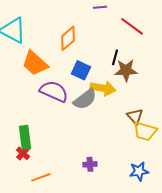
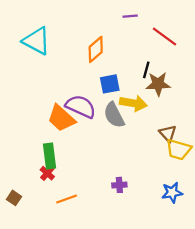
orange trapezoid: (35, 63) -> (61, 118), moved
blue square: (81, 70) -> (110, 84), turned -36
gray semicircle: (85, 99) -> (114, 115), turned 100

